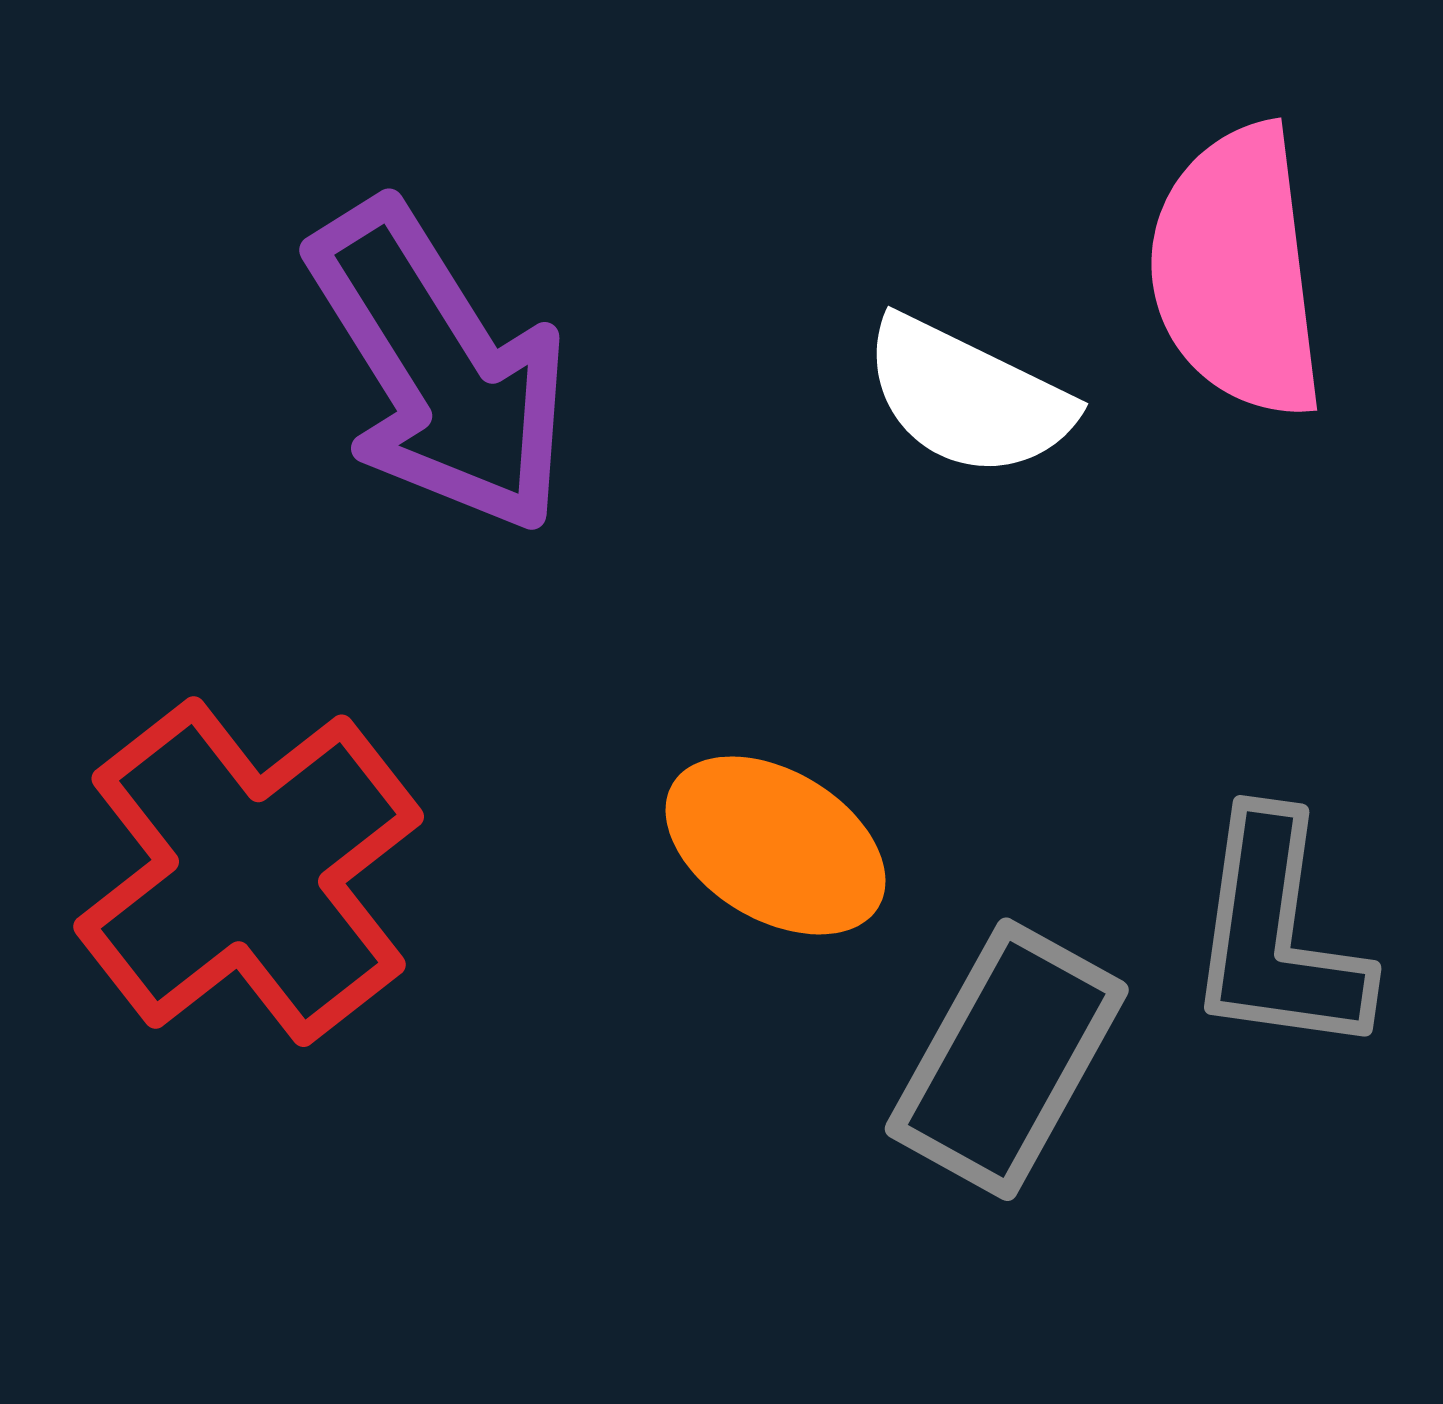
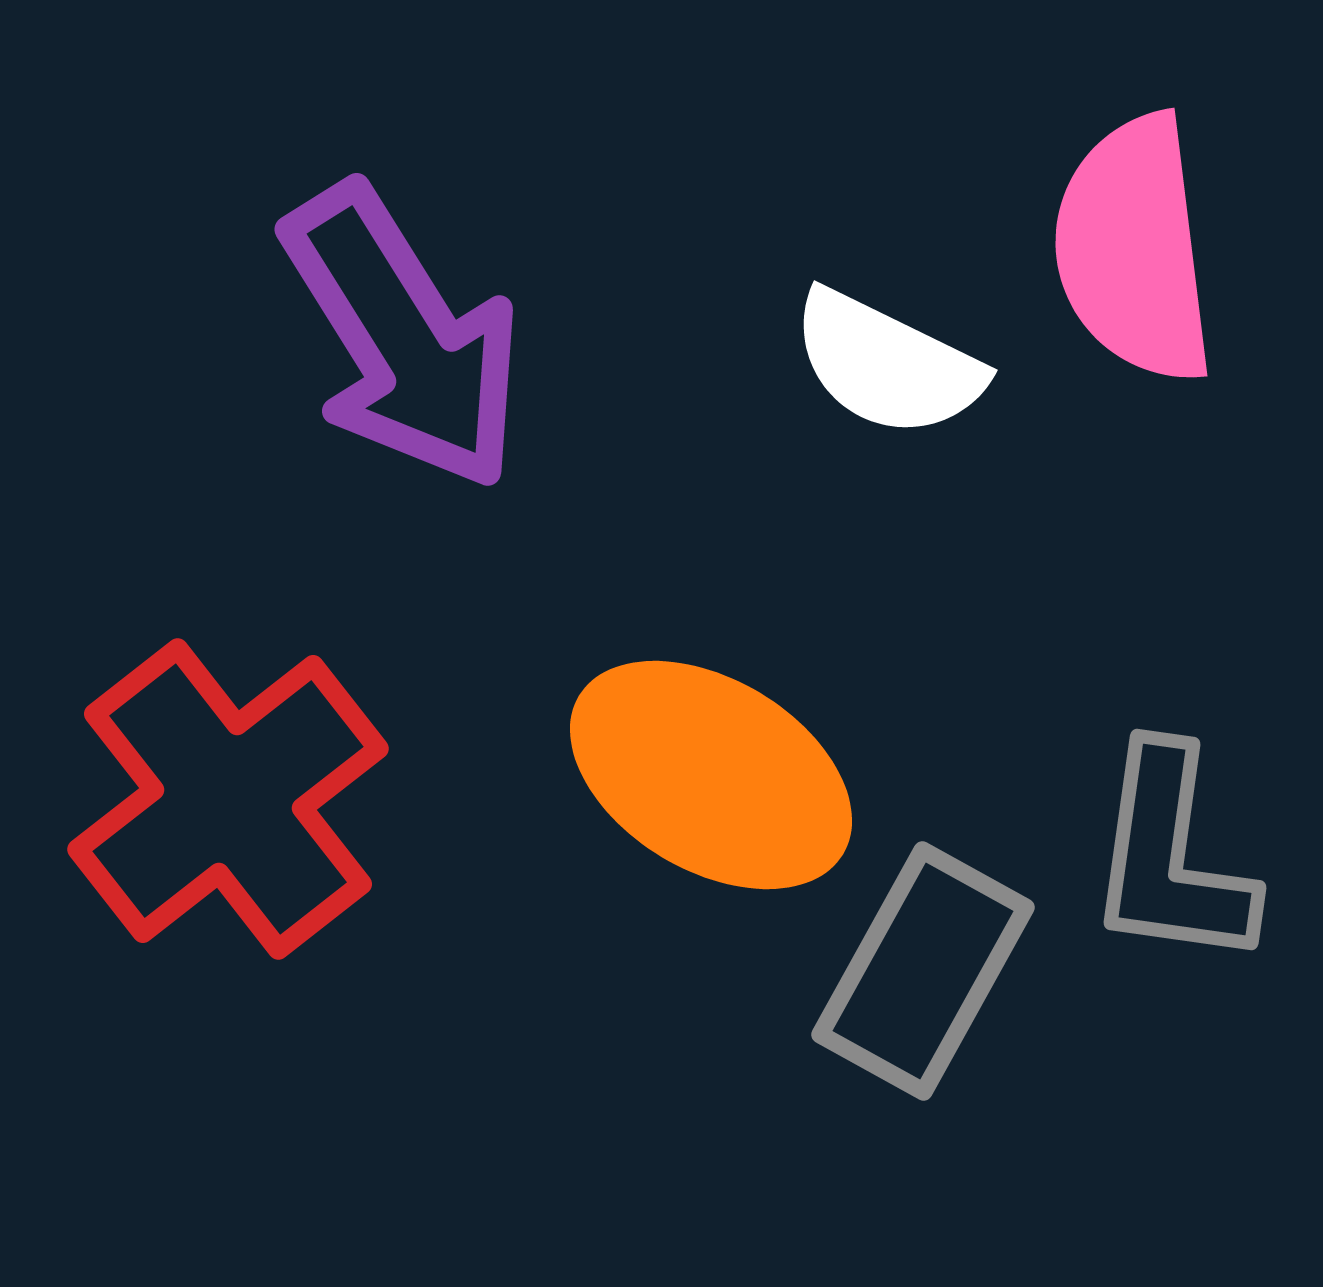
orange ellipse: (776, 845) -> (711, 775), size x1.4

